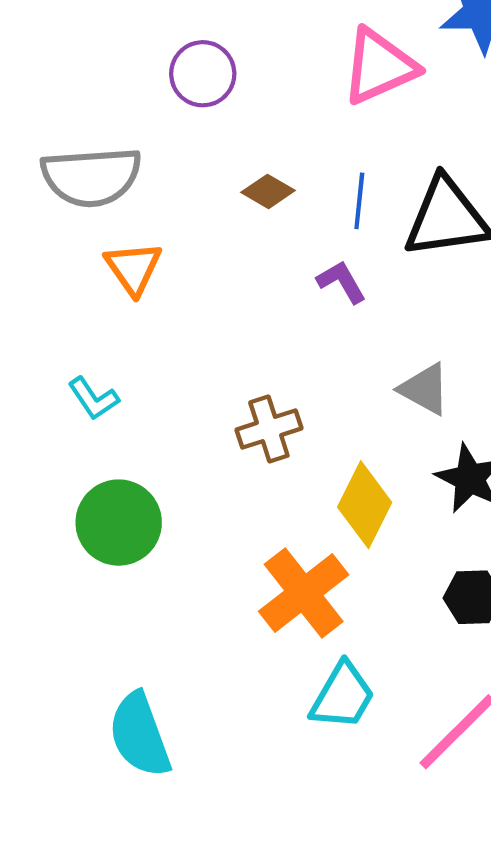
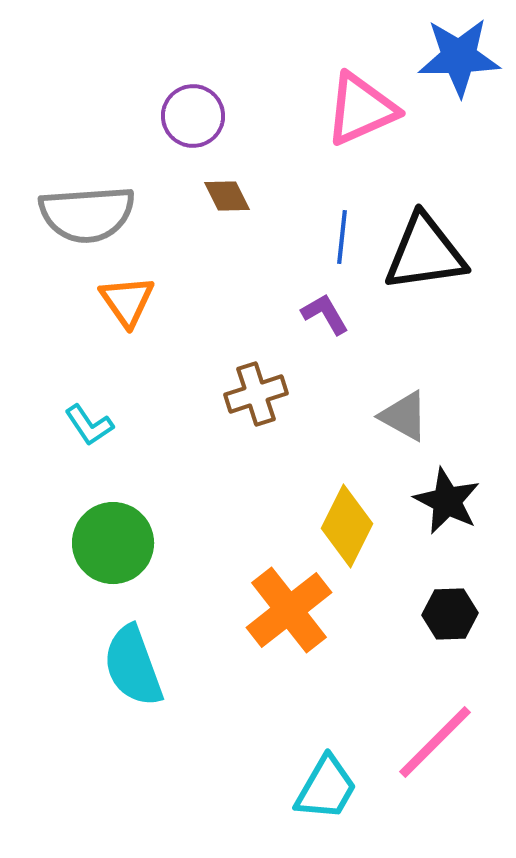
brown diamond: (268, 191) -> (227, 196), moved, turned 33
brown cross: (269, 429) -> (256, 394), moved
cyan trapezoid: (343, 696) -> (326, 788), moved
cyan semicircle: (140, 735) -> (133, 666), moved

